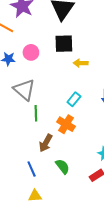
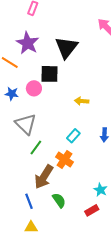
black square: (64, 44) -> (49, 74), moved
green line: (36, 113) -> (36, 147), turned 35
brown arrow: (46, 143) -> (44, 177), size x1.4

